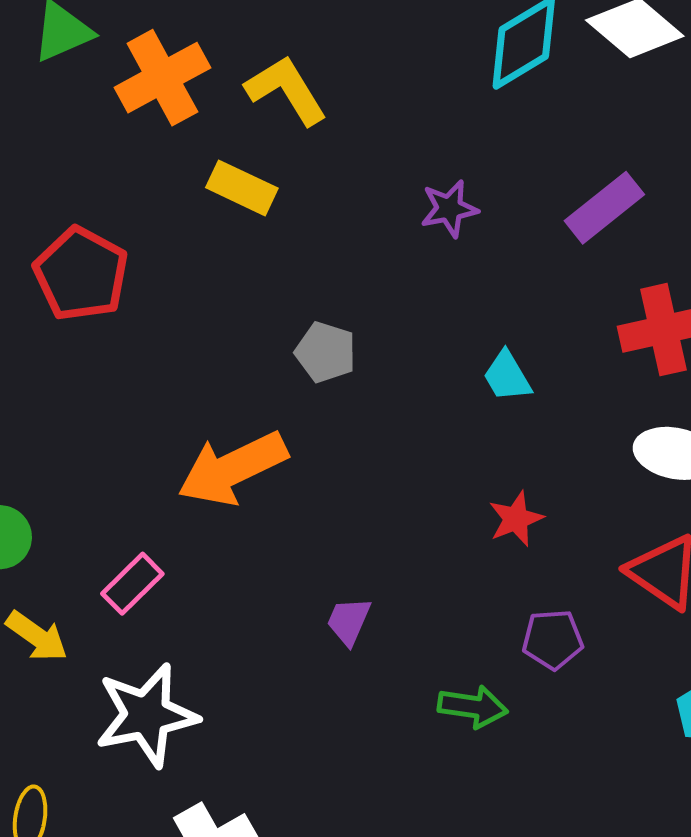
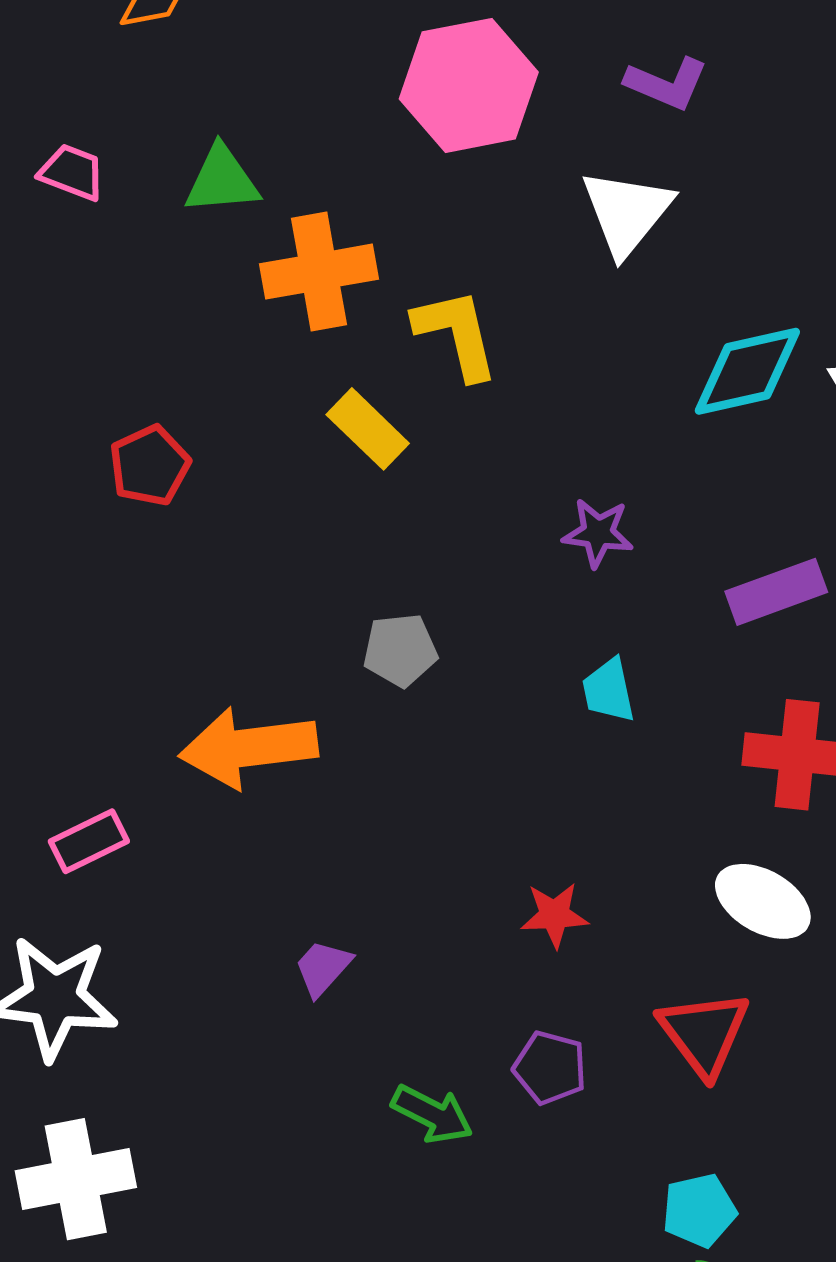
red pentagon: (81, 274) -> (150, 466), size x0.7
gray pentagon: (326, 352) -> (400, 650), turned 30
cyan trapezoid: (507, 376) -> (609, 690), moved

